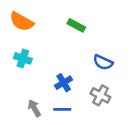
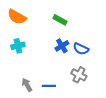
cyan cross: (23, 58) -> (18, 46), turned -32
blue cross: (64, 83) -> (62, 46), moved

